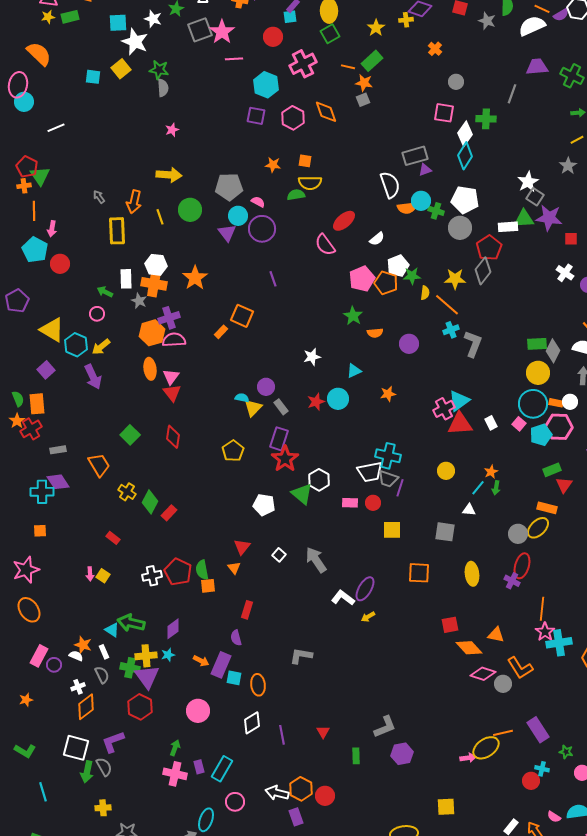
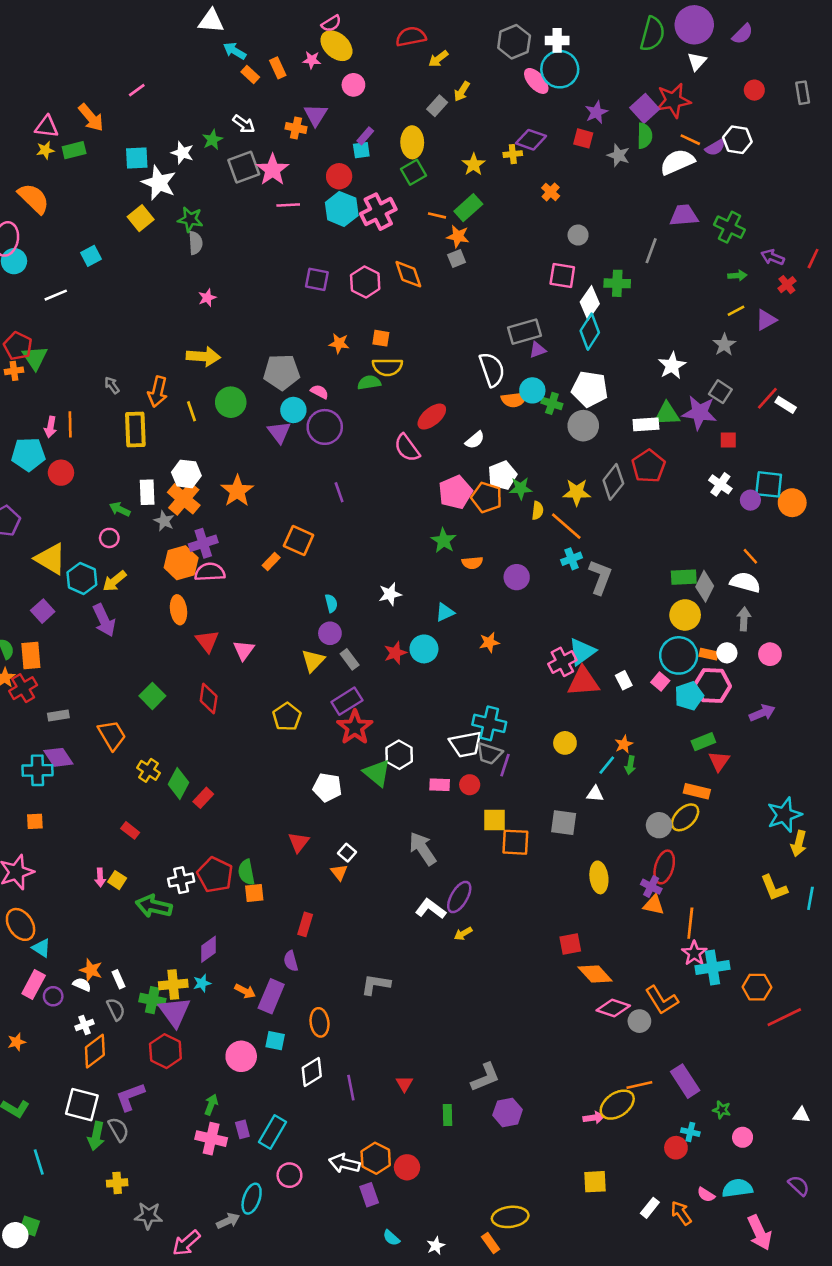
cyan square: (93, 77) -> (91, 256), moved, turned -35
cyan hexagon: (266, 85) -> (342, 209), moved
gray square: (535, 197) -> (720, 392), moved
orange line: (34, 211) -> (70, 424), moved
red pentagon: (489, 248) -> (649, 466), moved
cyan pentagon: (35, 250) -> (28, 454), turned -30
orange cross: (154, 284) -> (184, 499), turned 30
pink triangle: (171, 377) -> (244, 650), moved
cyan semicircle: (242, 398) -> (331, 603), moved, turned 64
purple rectangle: (279, 439) -> (347, 701), turned 40
gray arrow: (316, 560) -> (423, 849), moved
orange triangle: (234, 568) -> (339, 872), moved
orange square: (419, 573) -> (515, 842), moved
green arrow: (131, 623) -> (154, 906), moved
cyan triangle: (112, 630) -> (41, 948), moved
orange triangle: (496, 635) -> (654, 905), moved
cyan square: (234, 678) -> (275, 1041), moved
yellow square: (446, 807) -> (595, 1182), moved

